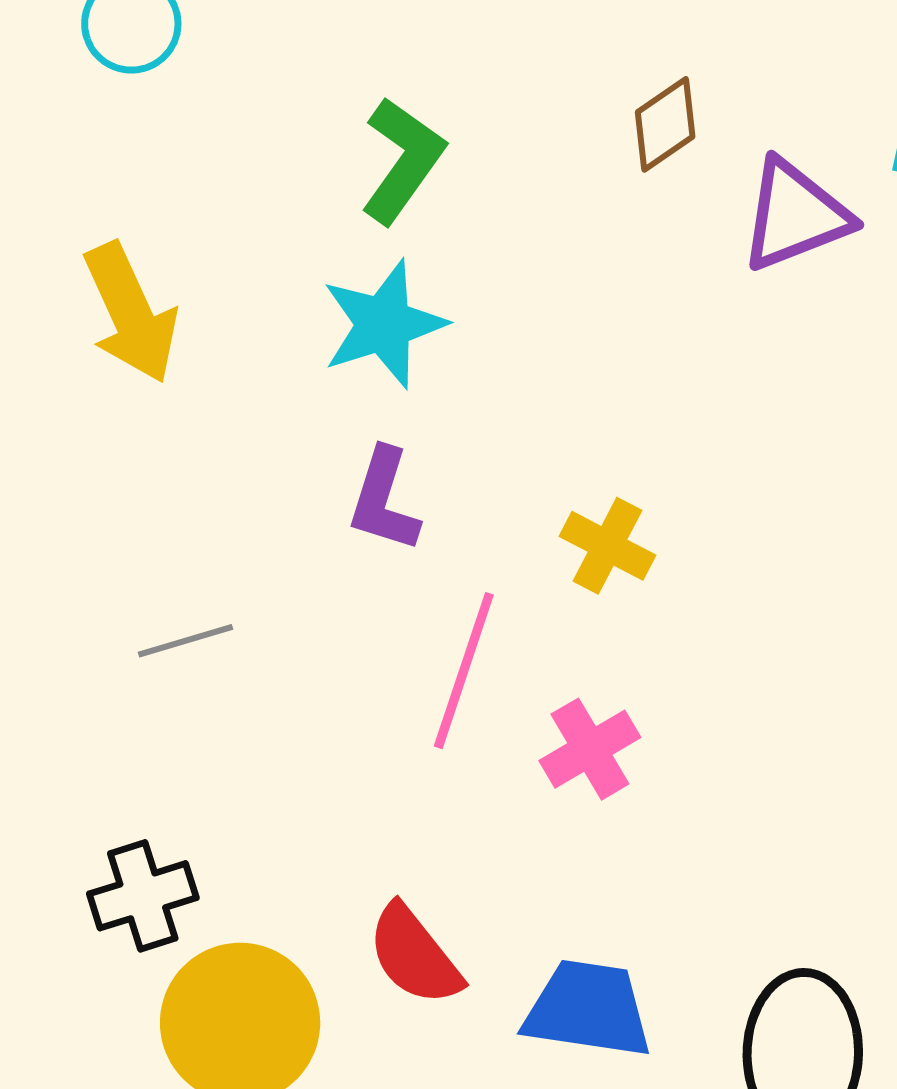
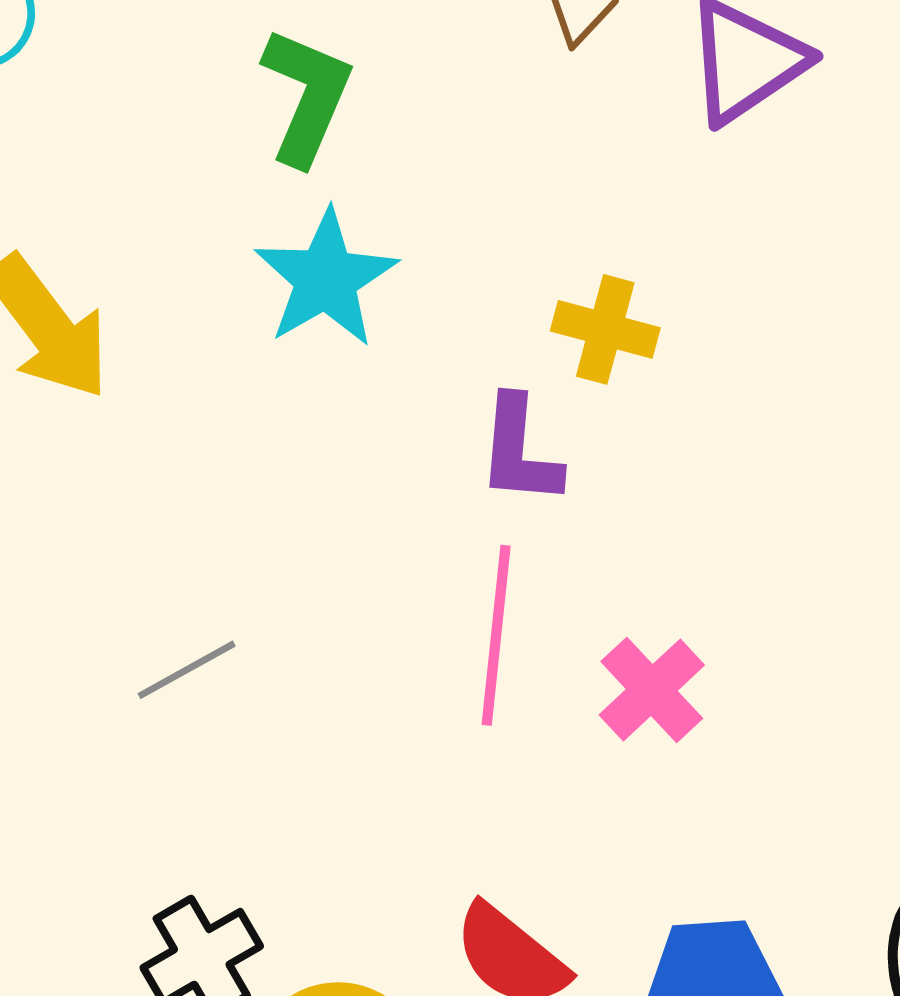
purple L-shape: (384, 500) -> (519, 451), moved
yellow cross: (607, 546) -> (605, 329), moved

